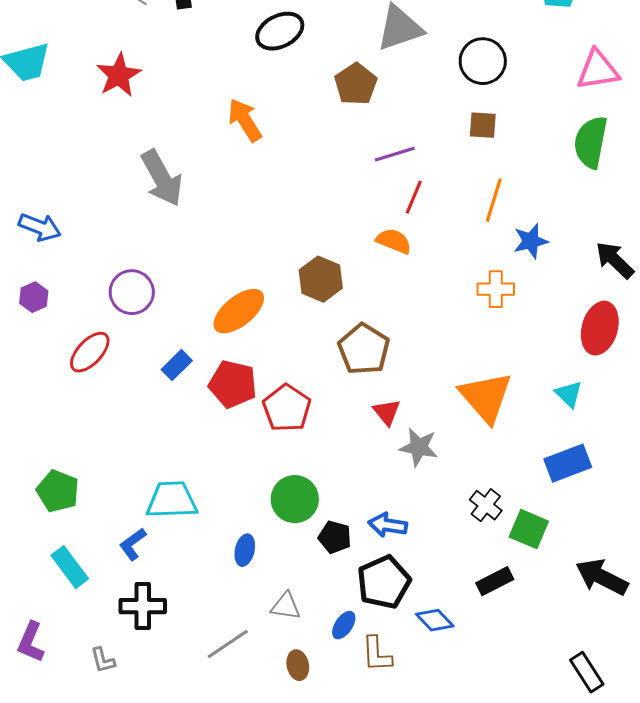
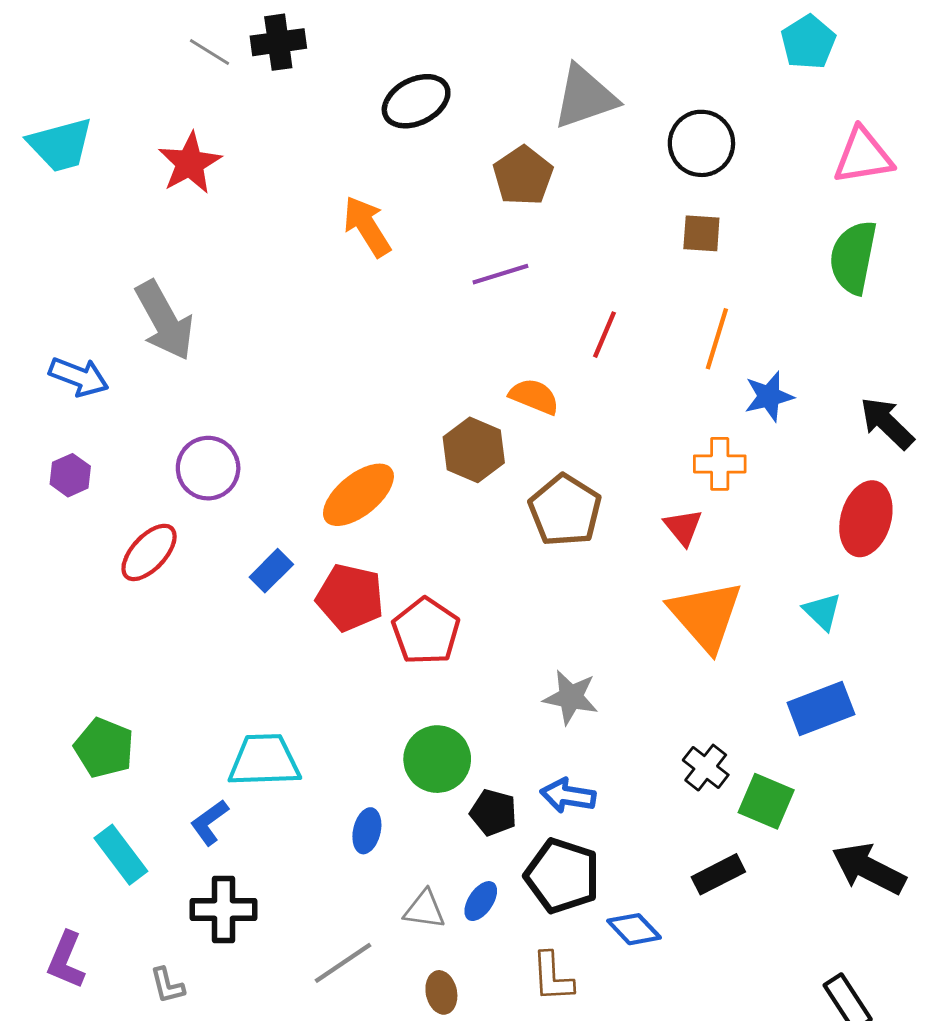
purple line: (395, 154) -> (500, 274), moved
gray arrow: (162, 178) -> (164, 321), moved
orange semicircle: (394, 241) -> (534, 396), moved
brown pentagon: (364, 349) -> (565, 510), moved
red triangle: (387, 412) -> (683, 527), moved
gray star: (419, 447) -> (571, 697), moved
black pentagon: (384, 582) -> (562, 876), turned -30
blue ellipse: (344, 625) -> (481, 901), moved

